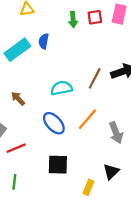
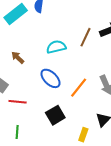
orange line: (87, 119) -> (79, 88), moved
red line: (16, 148) -> (18, 102), turned 30
black square: (58, 165) -> (55, 115), turned -30

